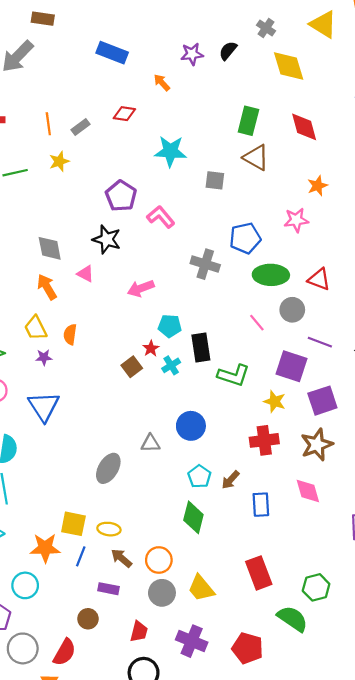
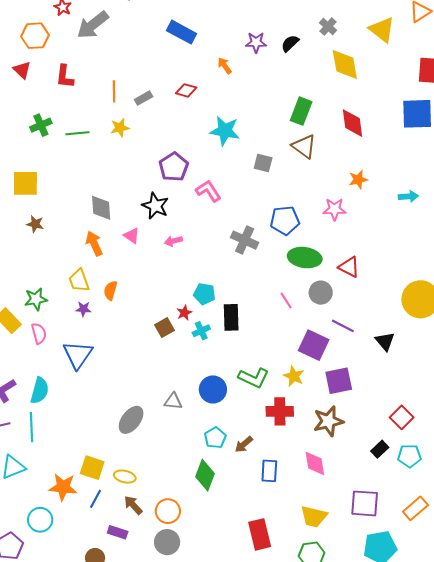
pink arrow: (141, 288) -> (173, 241), moved, size x0.7
green L-shape: (234, 375) -> (254, 378), moved
yellow trapezoid: (201, 588) -> (314, 517), moved, turned -44

